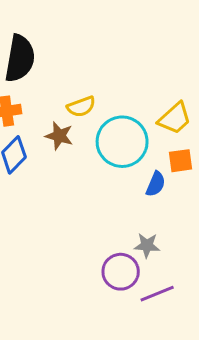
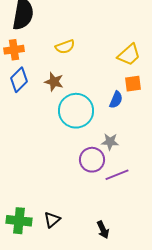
brown star: (59, 136) -> (54, 82), moved
cyan circle: (122, 142) -> (76, 111), moved

